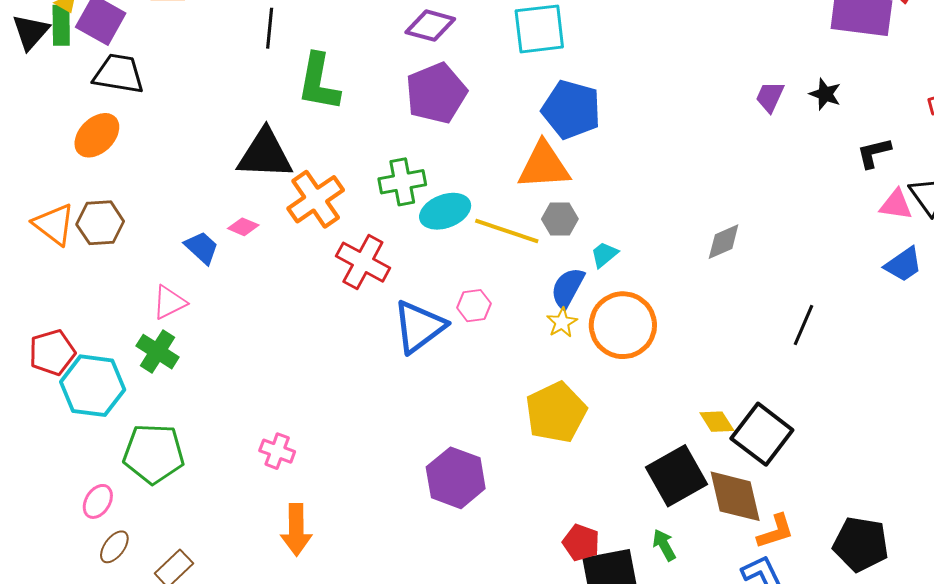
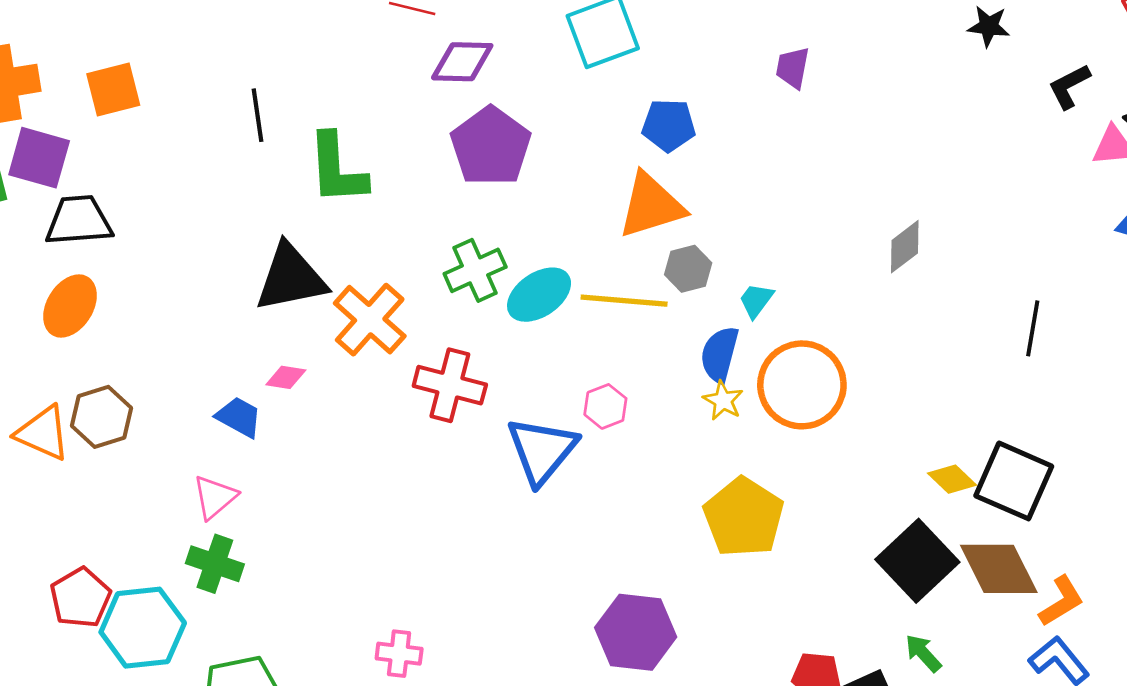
purple trapezoid: (770, 97) -> (793, 68), moved
blue pentagon: (571, 110) -> (669, 125), size x0.7

